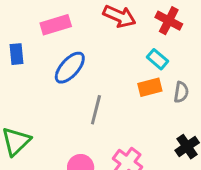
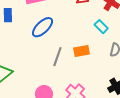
orange rectangle: (150, 87) -> (82, 51), moved

